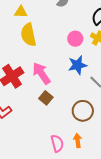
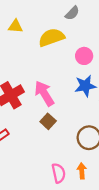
yellow triangle: (21, 12) -> (15, 26), moved
yellow semicircle: (28, 35) -> (51, 37), moved, turned 80

